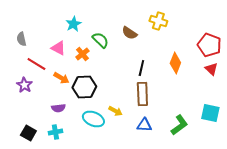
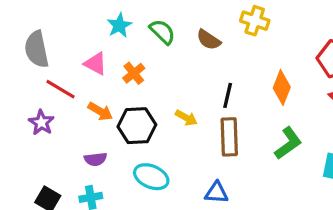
gray semicircle: (21, 39) -> (37, 49), size x1.6
green semicircle: (100, 40) -> (162, 32), moved
yellow arrow: (115, 111) -> (186, 118), moved
blue triangle: (144, 125) -> (217, 193), moved
green L-shape: (179, 125) -> (288, 143), moved

